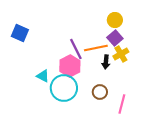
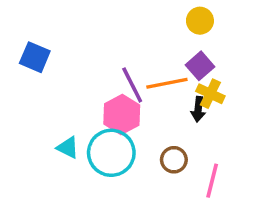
yellow circle: (115, 20) -> (200, 21), moved
yellow cross: (121, 54) -> (210, 94), turned -35
black arrow: (106, 62) -> (198, 109), moved
cyan triangle: (43, 76) -> (68, 148), moved

